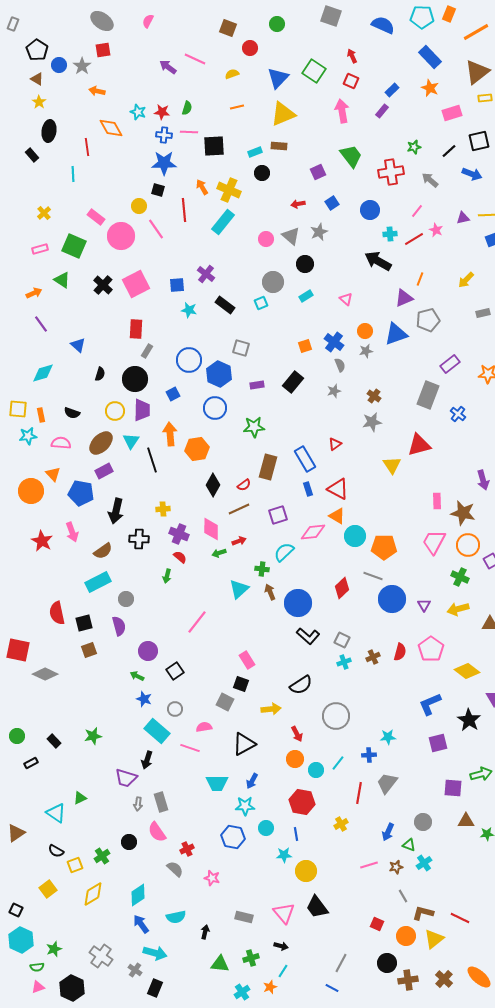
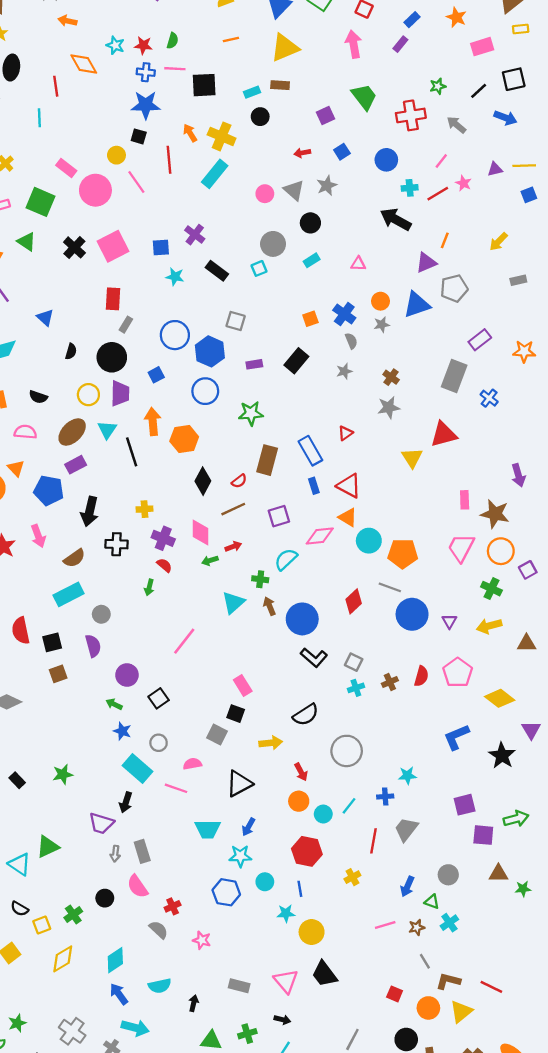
pink triangle: (346, 299) -> (358, 264), turned -40
purple square: (438, 743) -> (465, 805), moved
green triangle: (80, 798) -> (48, 847), size x1.5

